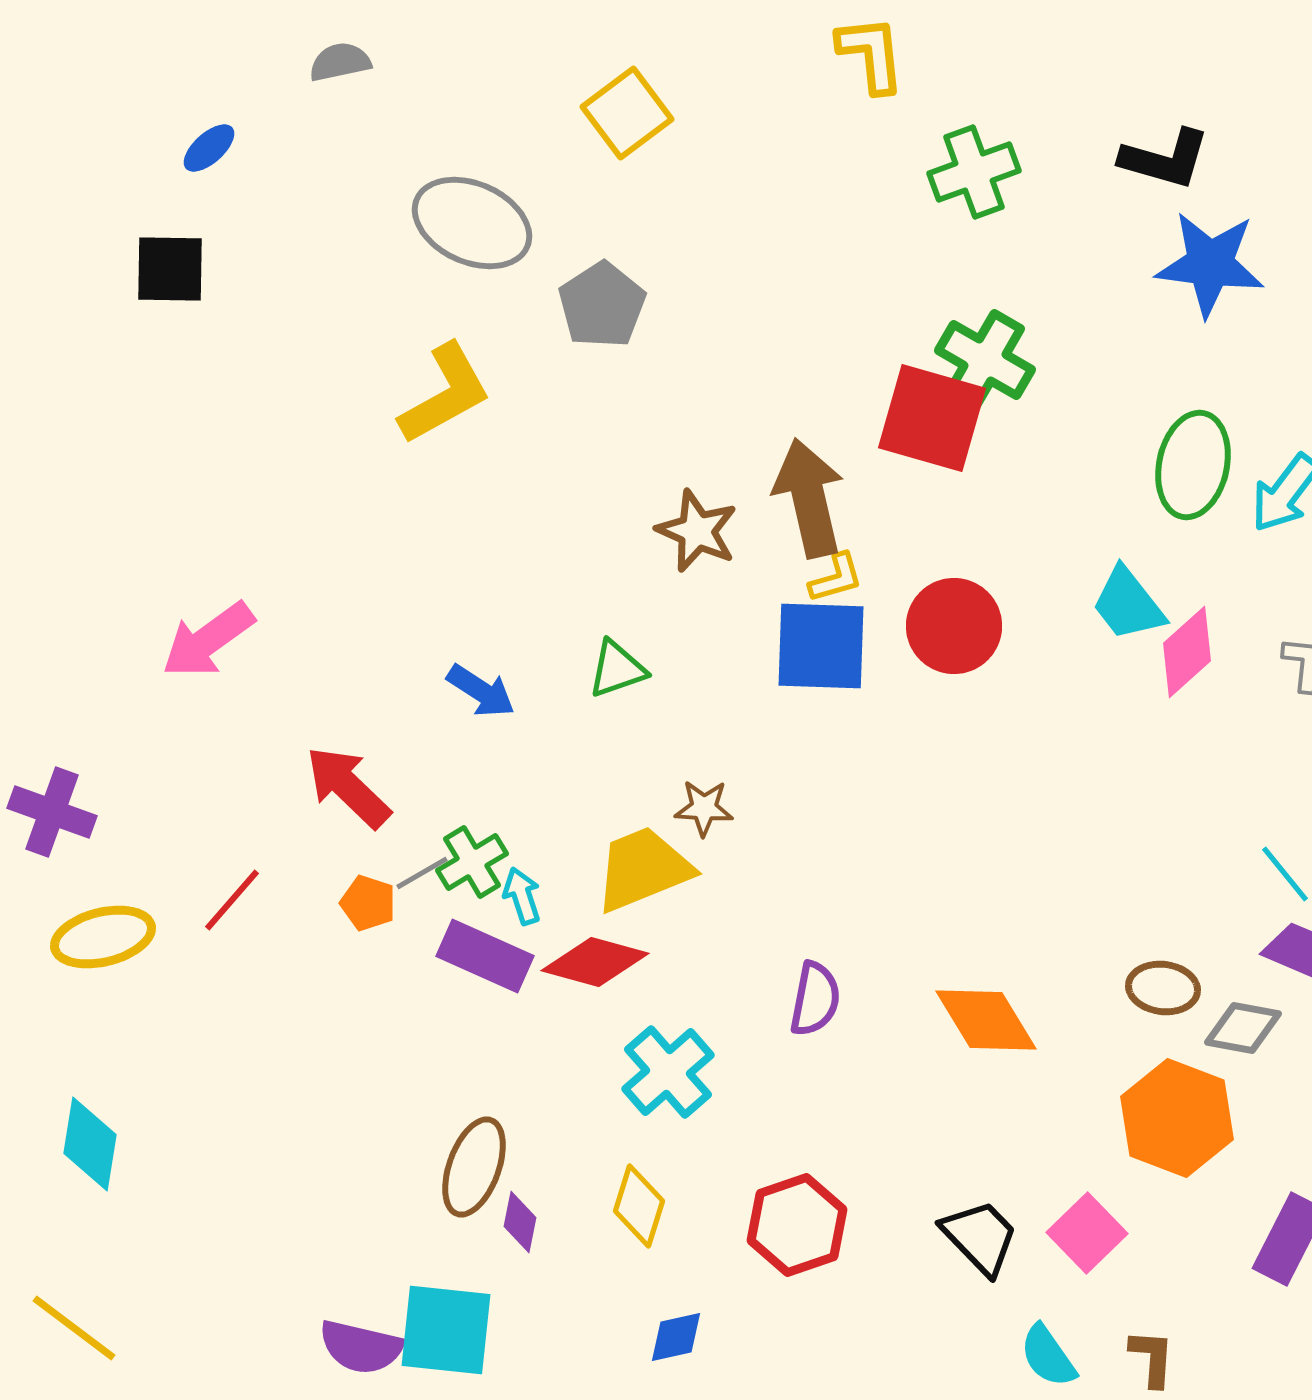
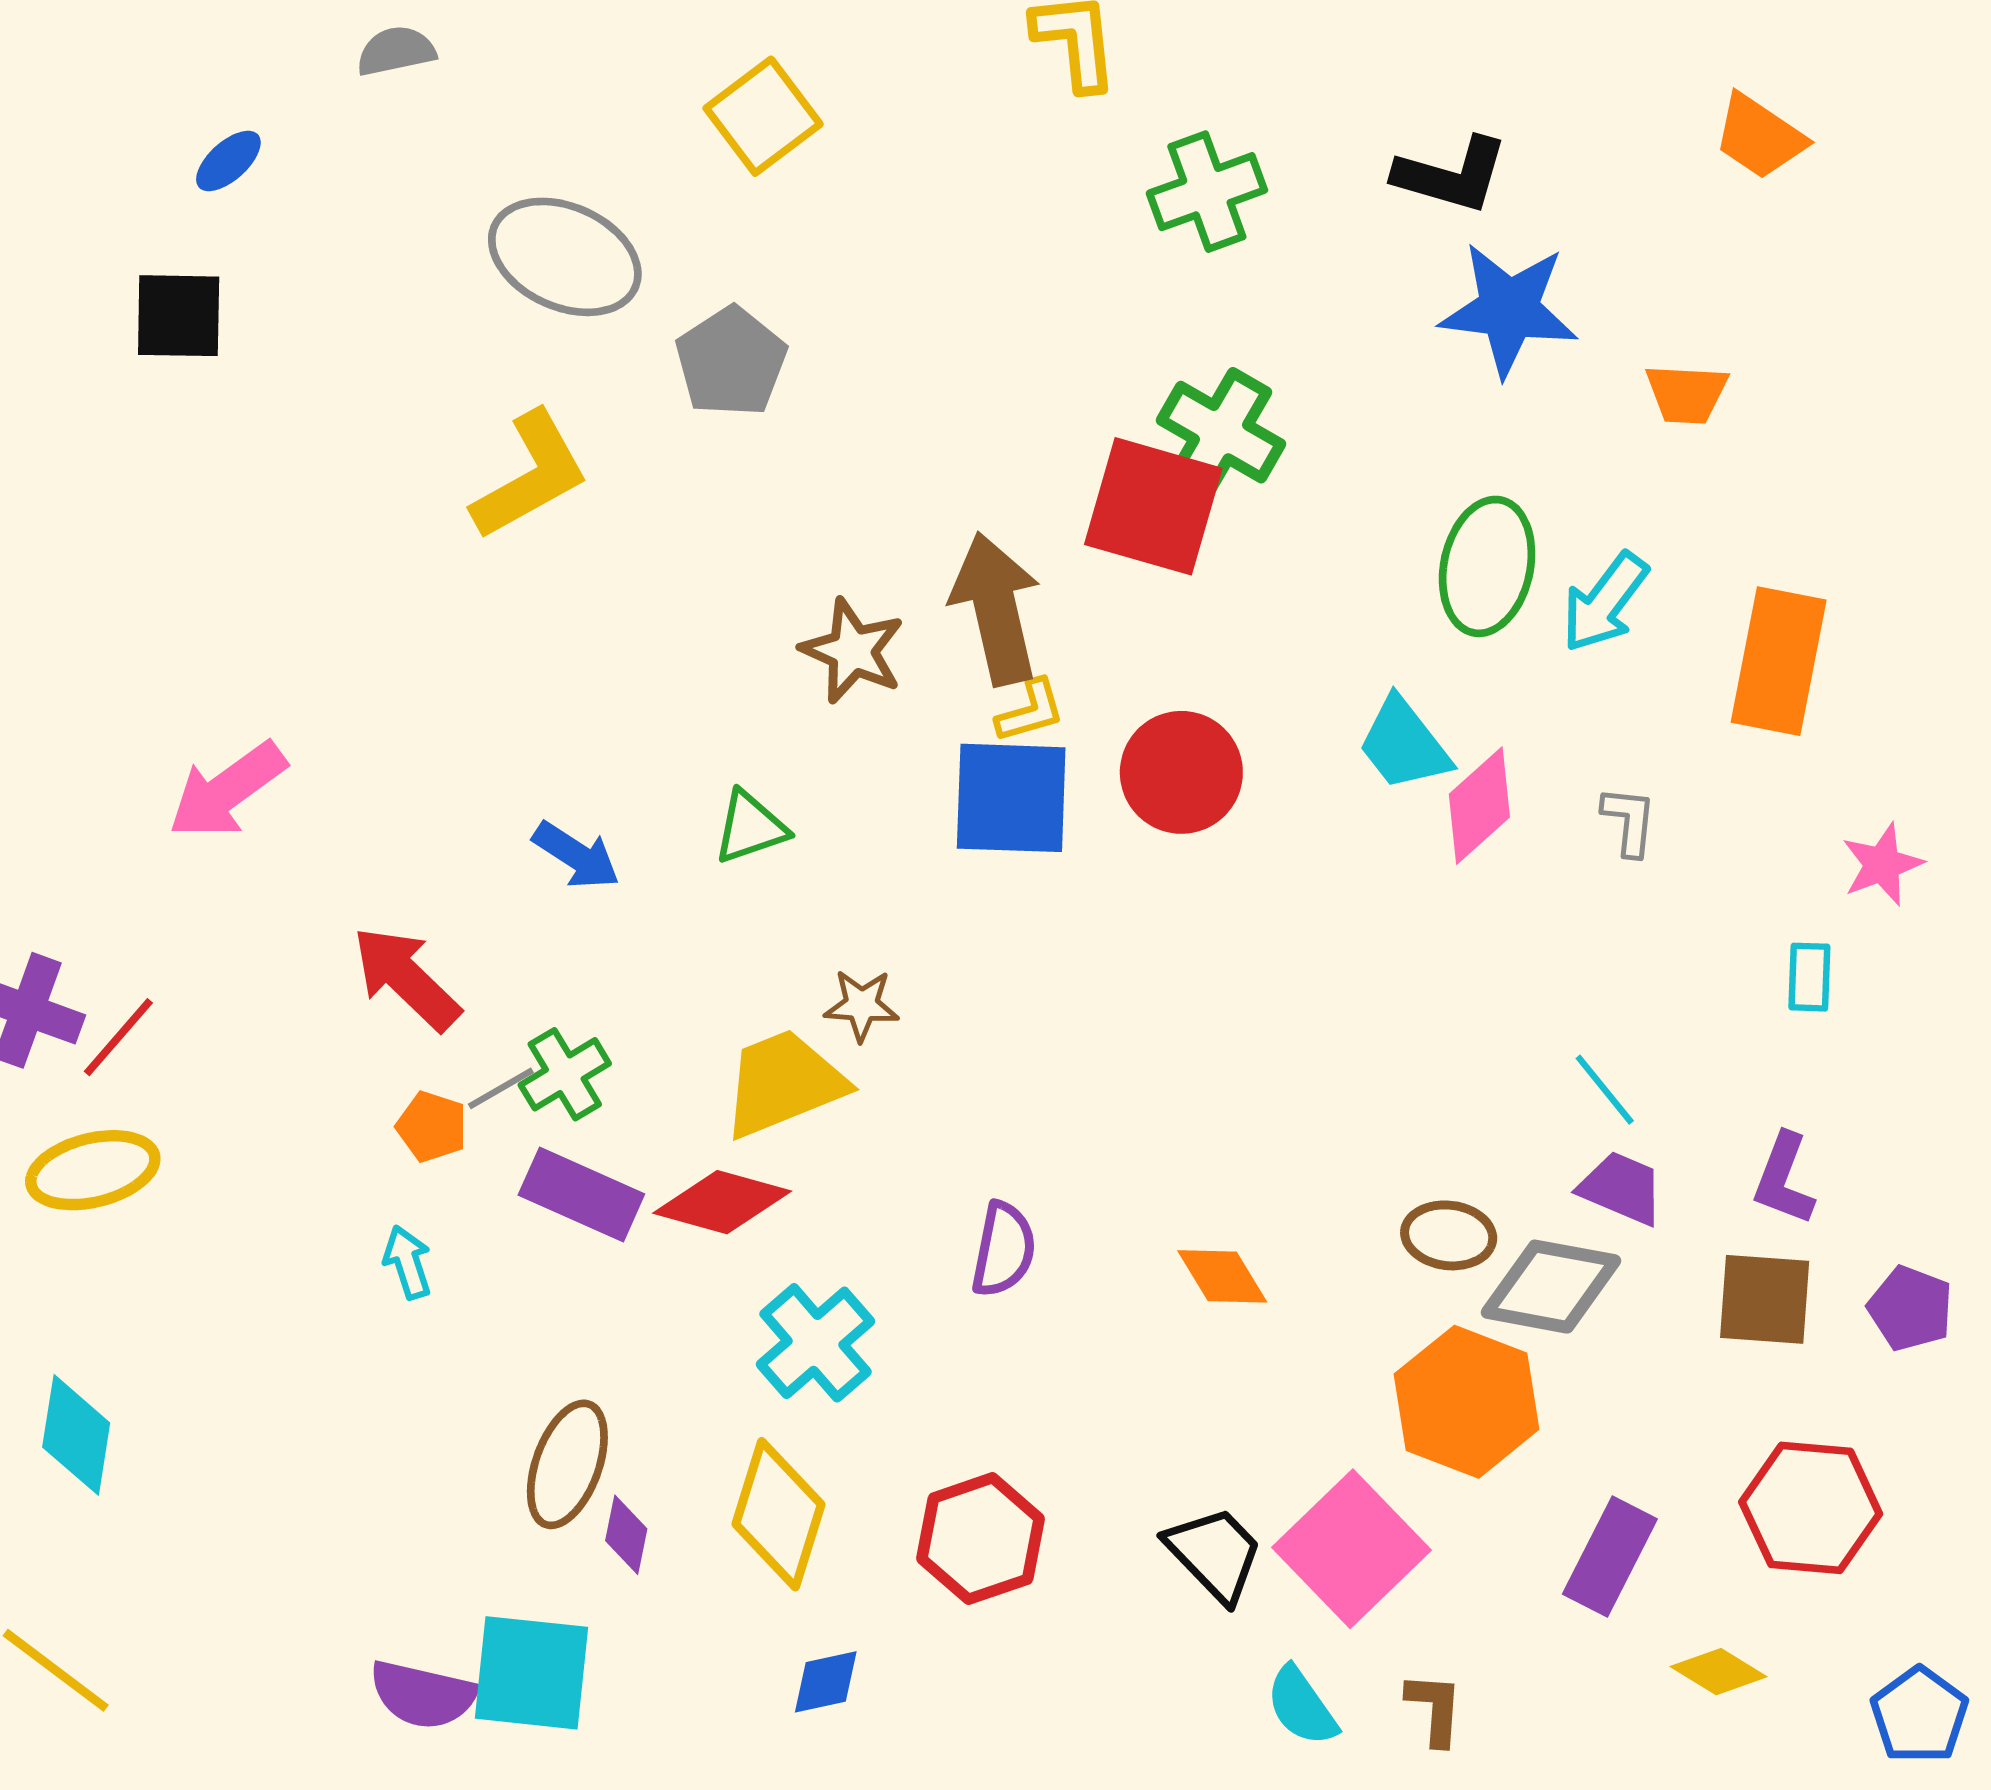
cyan arrow: (522, 896) -> (407, 1262), moved
red line: (232, 900) -> (118, 1037), moved
orange diamond: (986, 1020) -> (1222, 1276), size x0.7
gray diamond: (1243, 1028) -> (1551, 1287), size x1.4
yellow diamond: (639, 1206) -> (778, 1514), size x1.4
pink square: (1087, 1233) -> (1351, 1549), size x1.5

